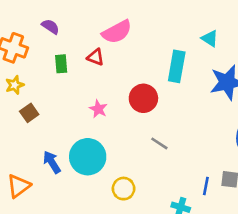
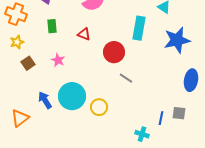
red triangle: (96, 57) -> (84, 34), moved
pink star: (98, 109) -> (58, 60), moved
gray line: (159, 143) -> (126, 78), moved
yellow circle: (124, 189) -> (99, 107), moved

